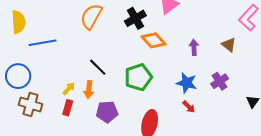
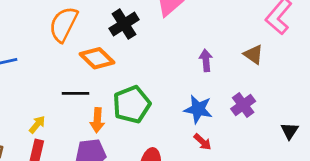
orange diamond: (154, 40) -> (97, 58), moved
black line: (98, 67) -> (75, 93), turned -42
orange arrow: (89, 90) -> (97, 120), moved

